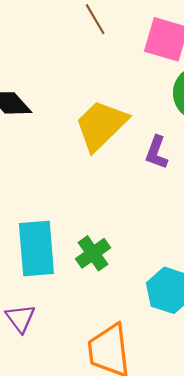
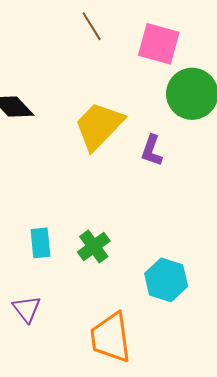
cyan rectangle: (36, 248) -> (40, 243), size x0.6

